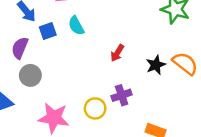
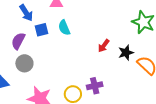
red arrow: (117, 53) -> (104, 46), moved
black star: (156, 65) -> (126, 53), moved

